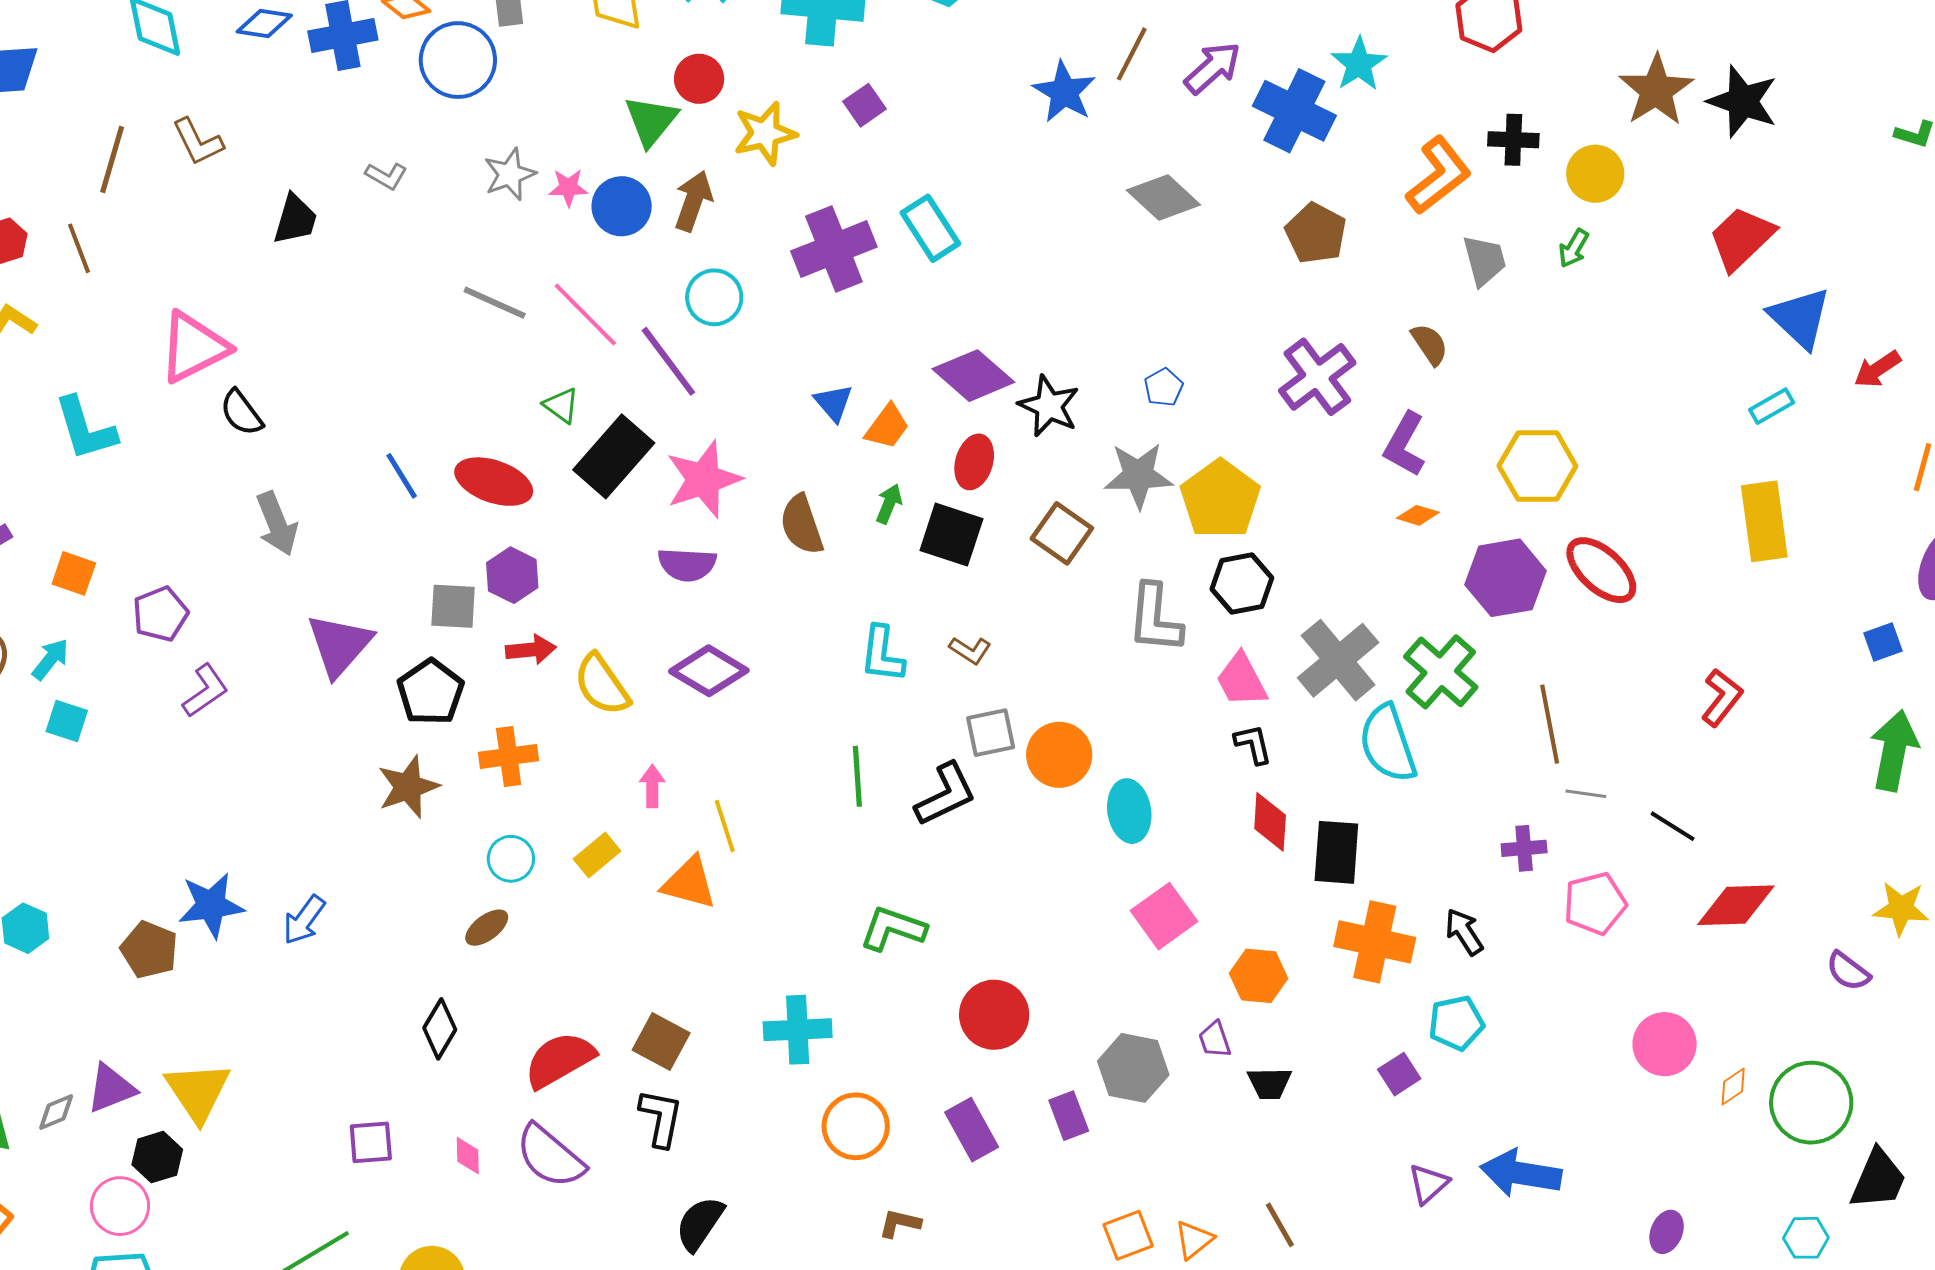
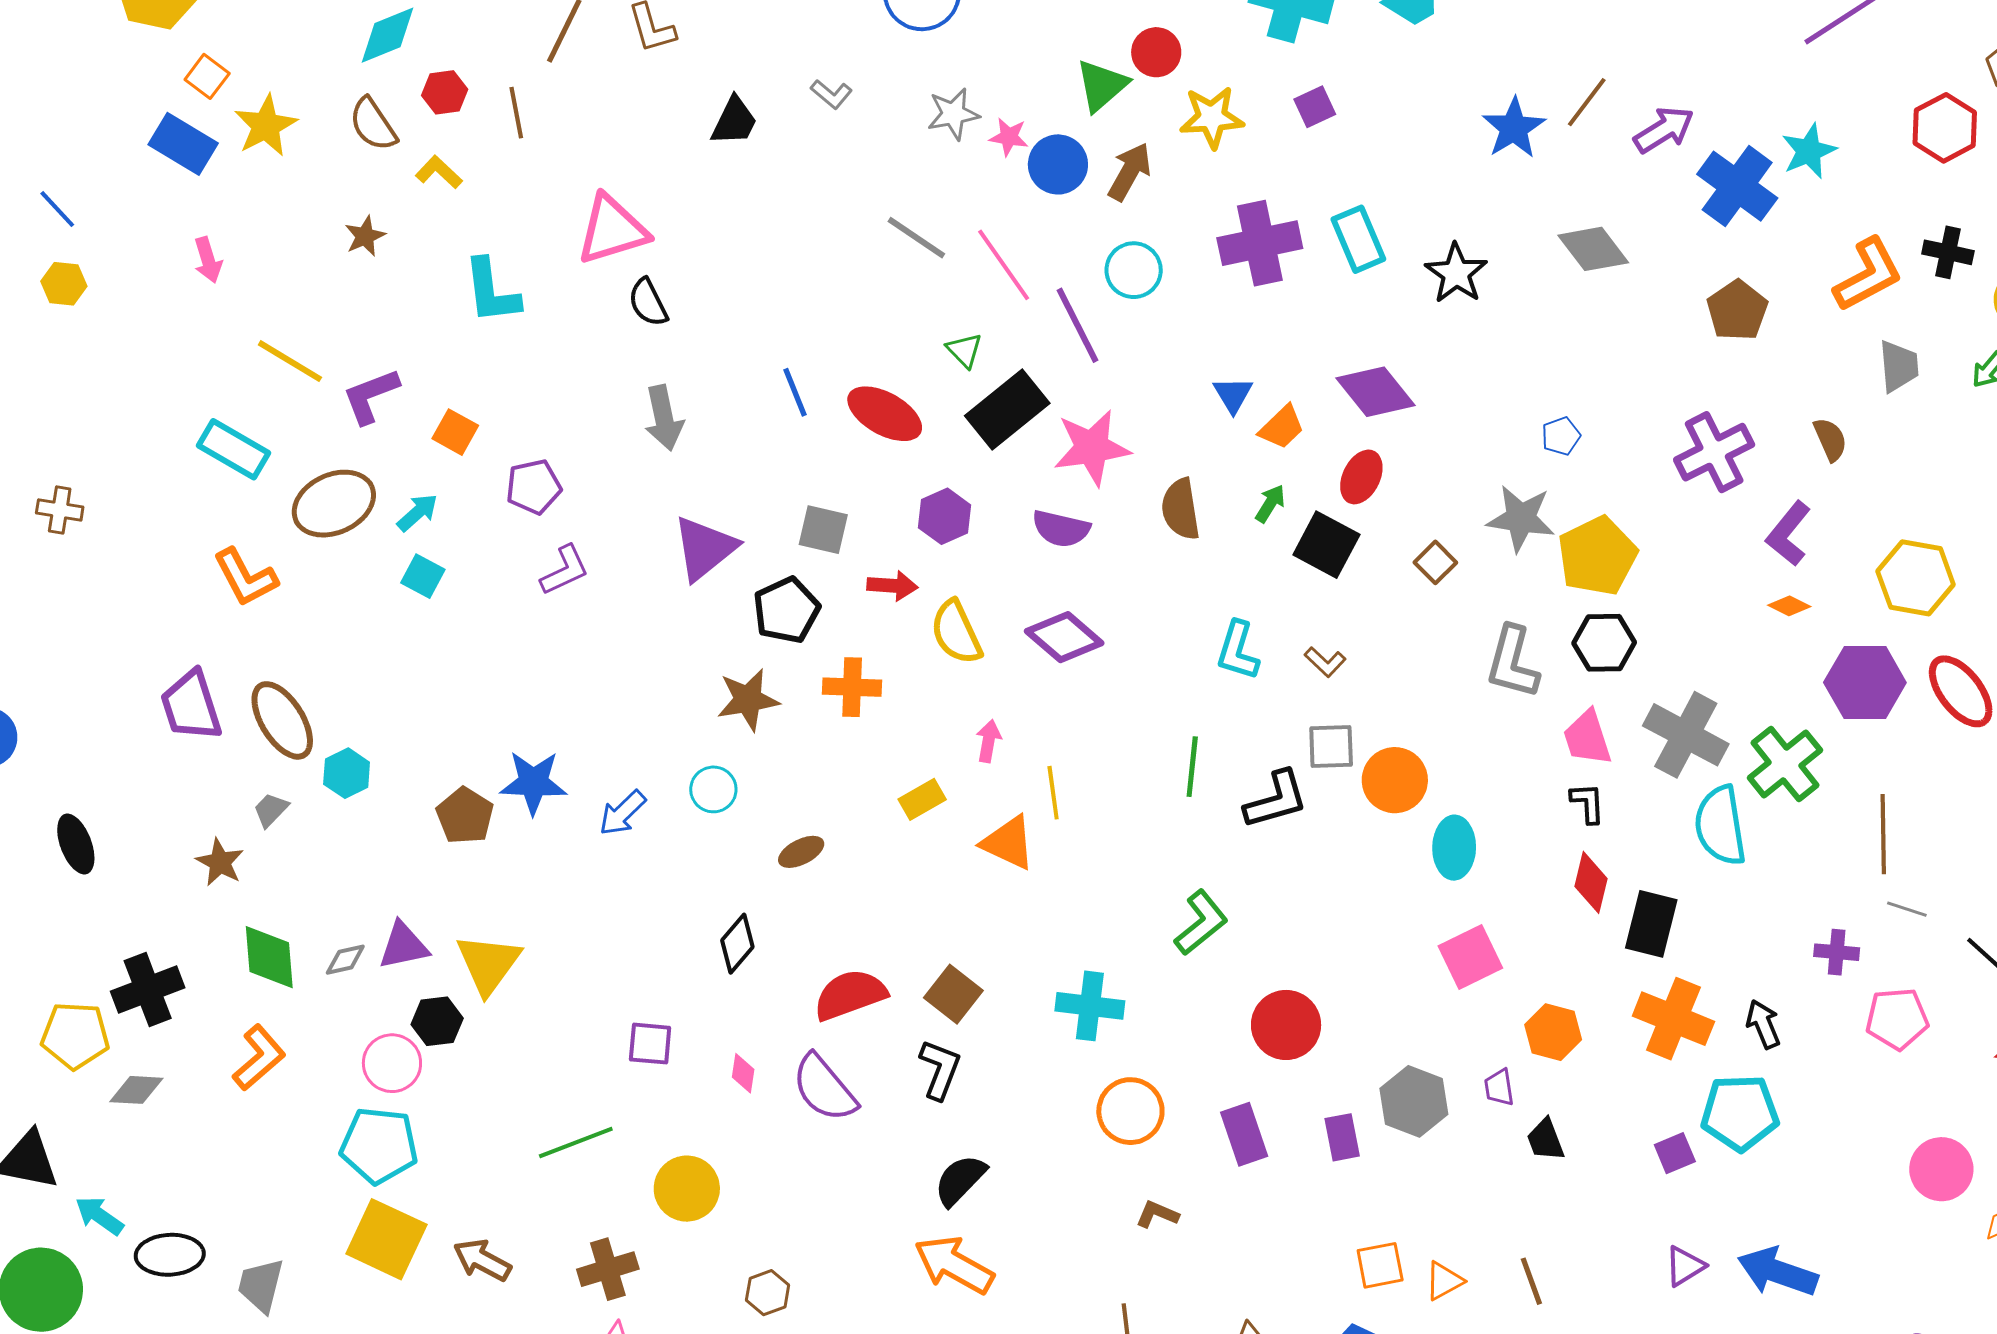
black star: (1049, 406) -> (1456, 273), moved
brown square: (1062, 533) -> (1435, 562), size x0.7
purple hexagon: (512, 575) -> (945, 516), moved
gray cross: (1338, 660) -> (1686, 735), turned -32
cyan circle: (511, 859) -> (713, 789), moved
green L-shape: (893, 929) -> (1201, 923), turned 112
cyan pentagon: (1456, 1023) -> (1740, 1113), size x1.4
black trapezoid: (1269, 1083) -> (1545, 1140), turned 60

